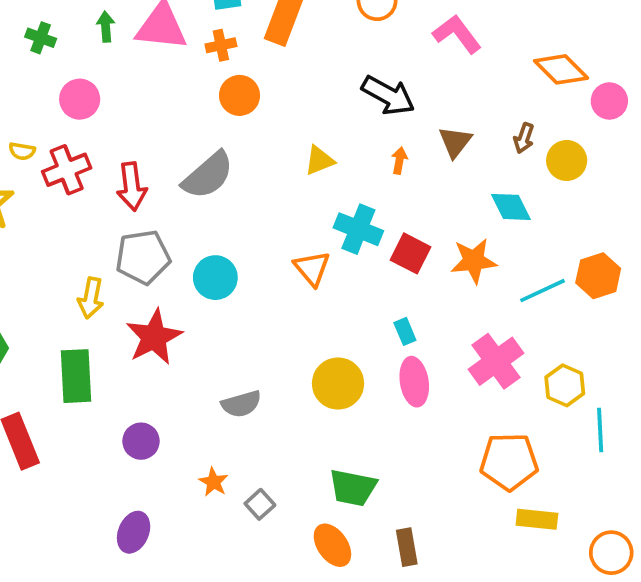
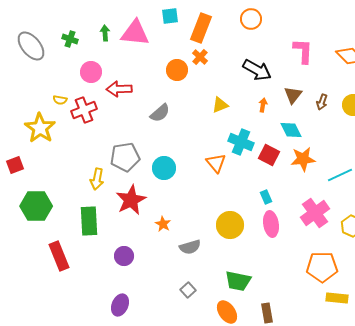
pink L-shape: (457, 34) -> (303, 51), moved, turned 40
orange cross: (221, 45) -> (200, 57), moved, turned -35
brown arrow: (524, 138) -> (322, 102), moved
gray semicircle: (208, 175) -> (160, 113), size x0.7
red arrow: (132, 186) -> (119, 89), moved, turned 95
cyan diamond: (511, 207) -> (291, 130), moved
gray semicircle: (241, 404) -> (190, 247), moved
orange star: (213, 482) -> (163, 224), moved

